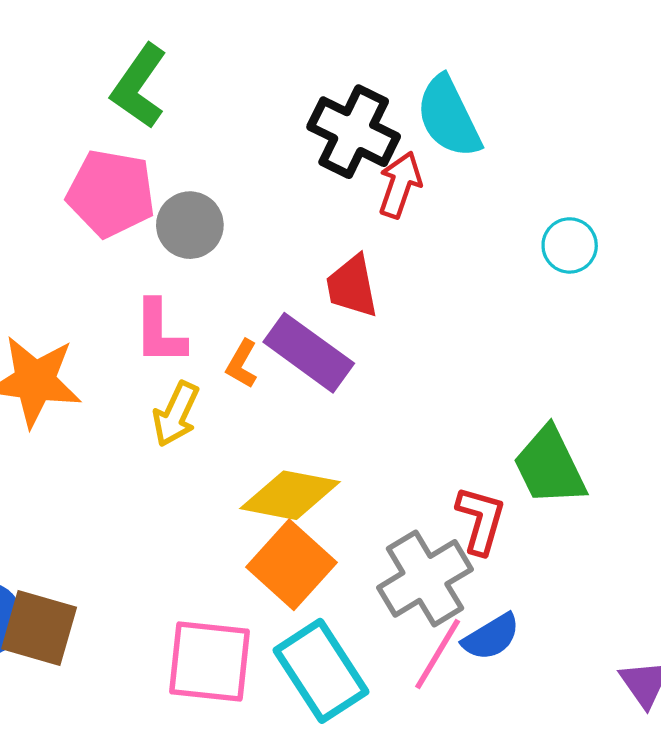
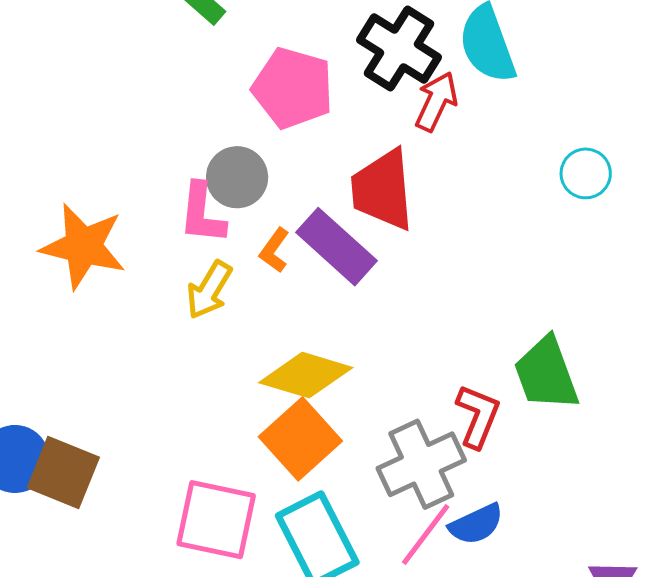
pink pentagon: (111, 193) -> (293, 88), moved
gray circle: (190, 225) -> (237, 177), moved
red trapezoid: (352, 286) -> (383, 190), size x1.4

